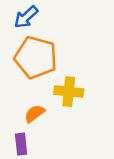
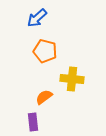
orange pentagon: (36, 57) -> (45, 51), size x0.7

